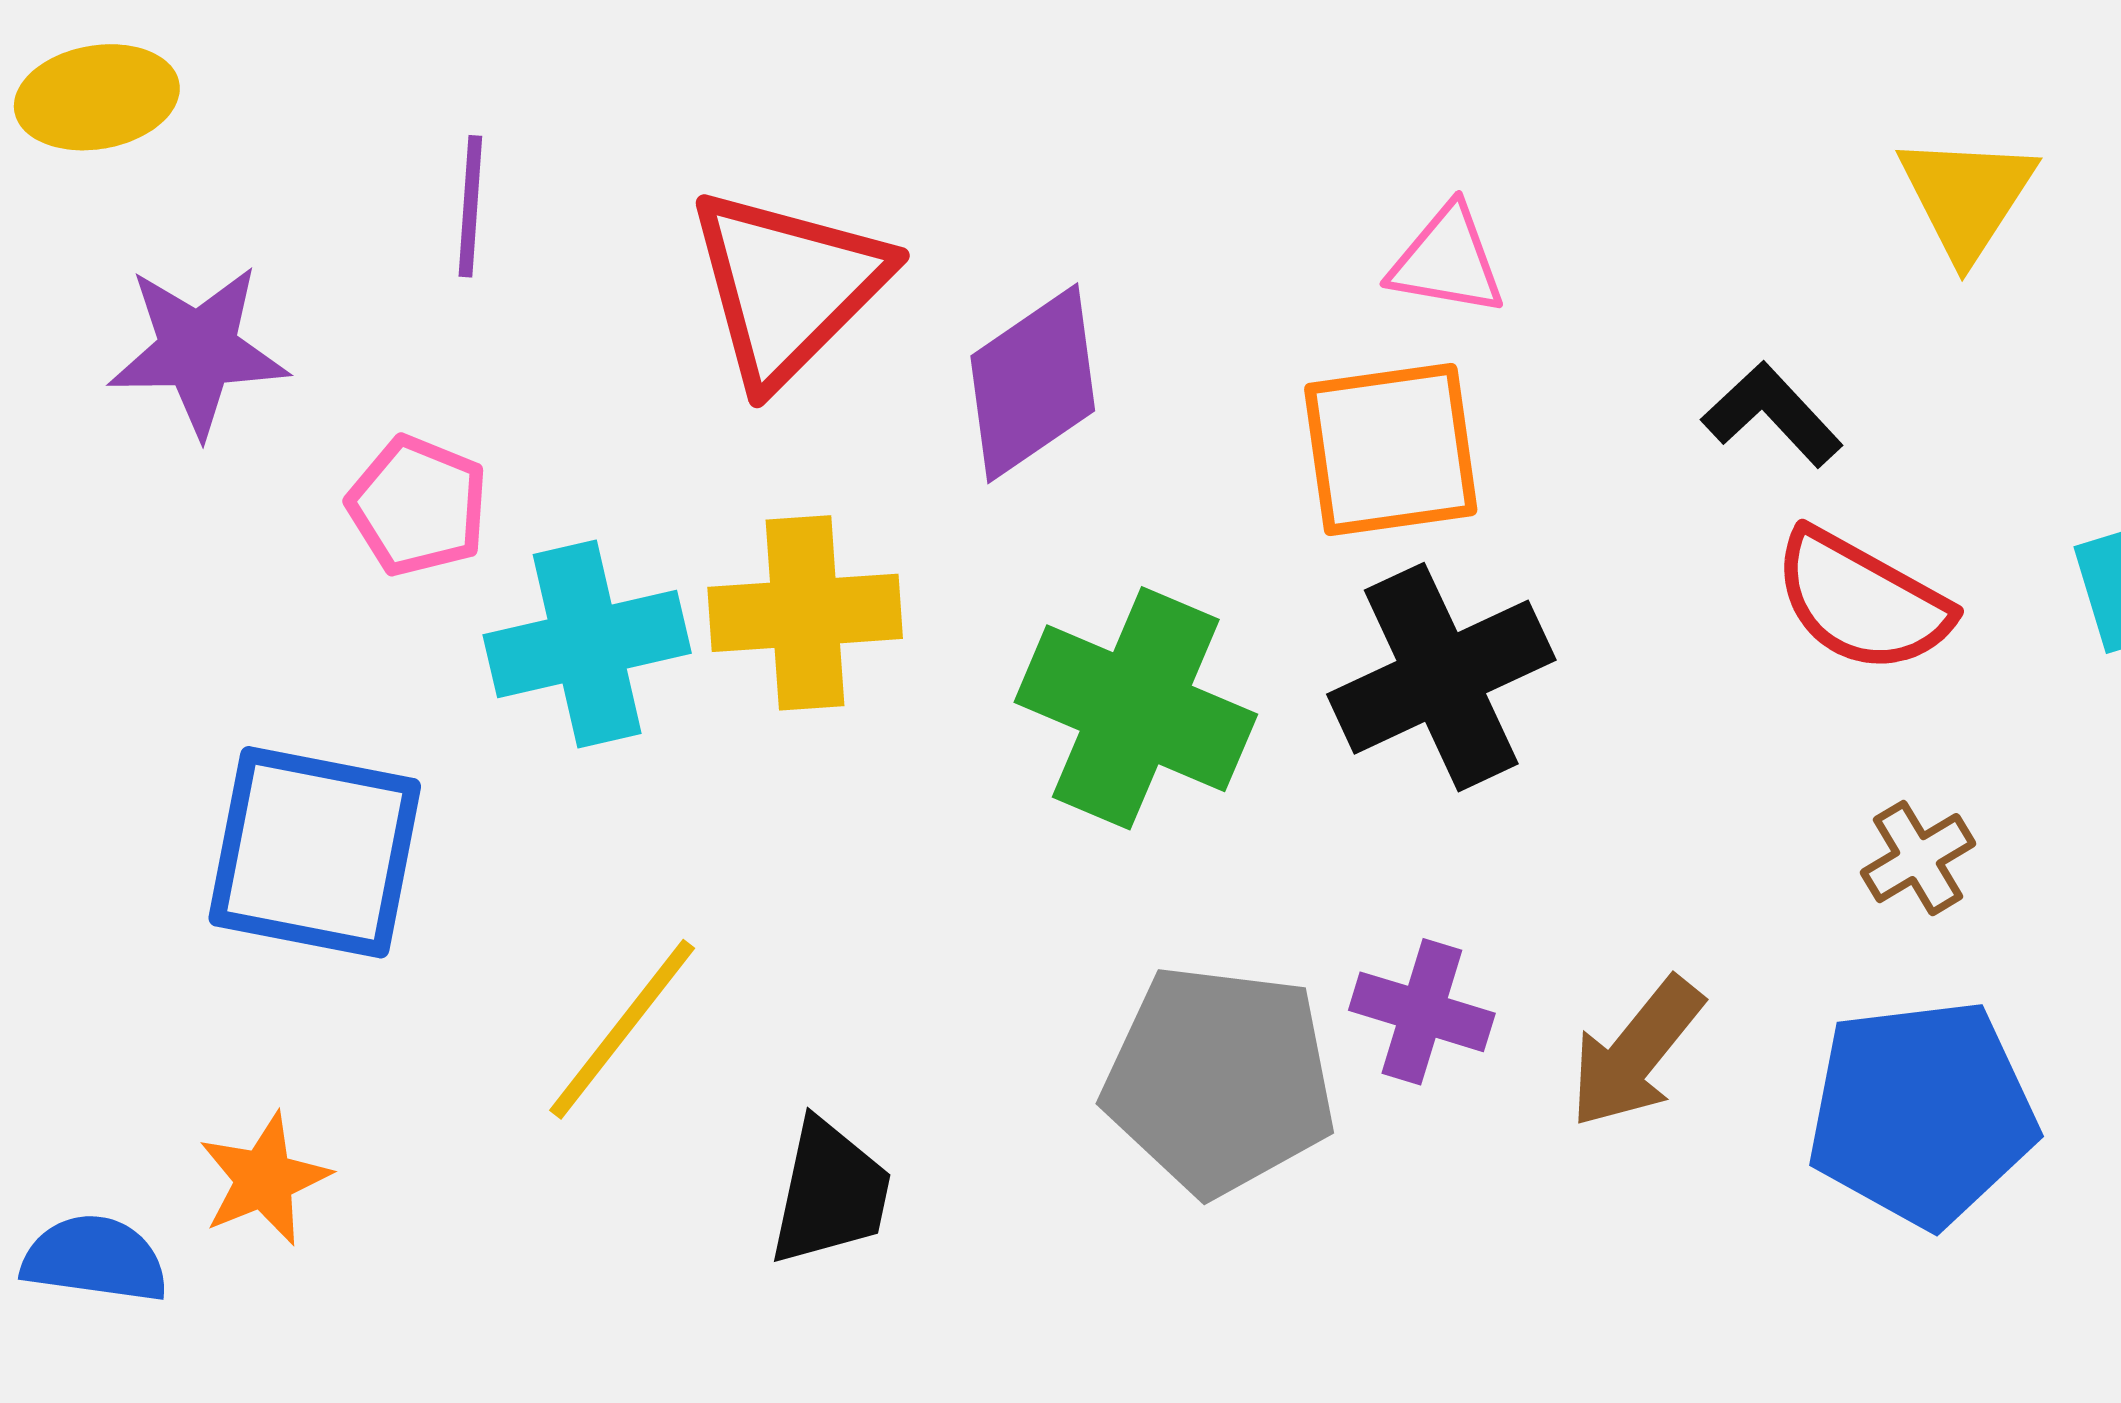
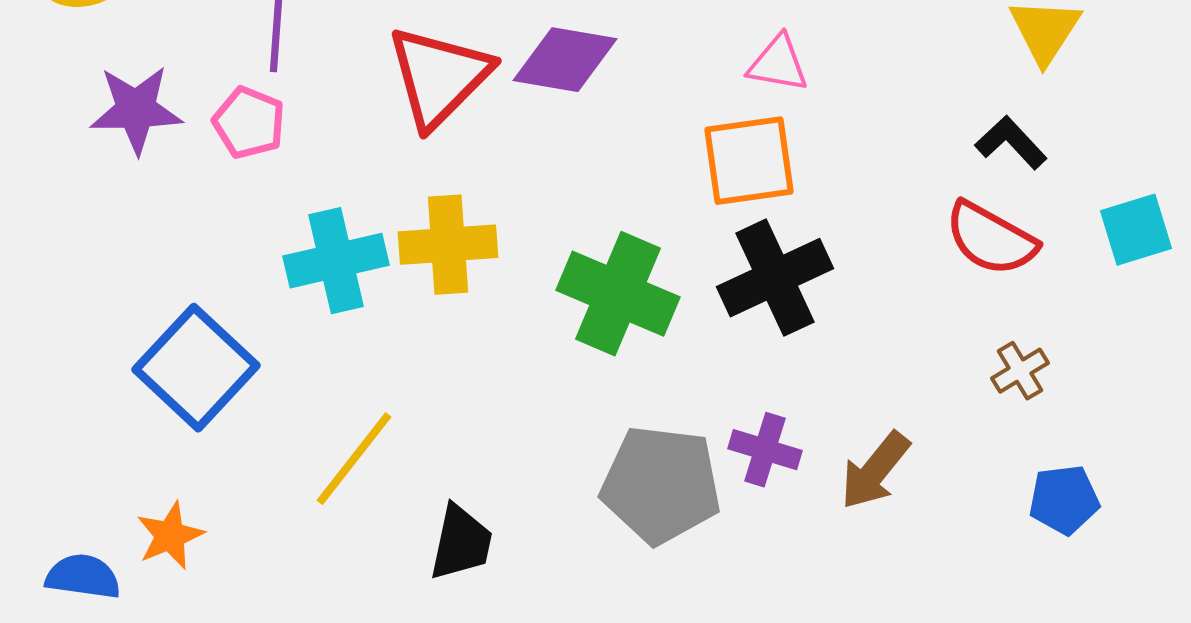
purple diamond: (1033, 383) -> (565, 60), moved, turned 44
black L-shape: (1772, 414) -> (1011, 143), moved
pink pentagon: (418, 506) -> (249, 123), moved
blue square: (315, 852) -> (196, 368), turned 32
blue pentagon: (1922, 1113) -> (1064, 500), moved, size x0.6

